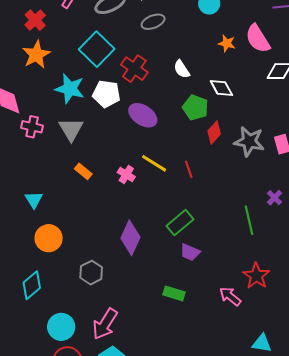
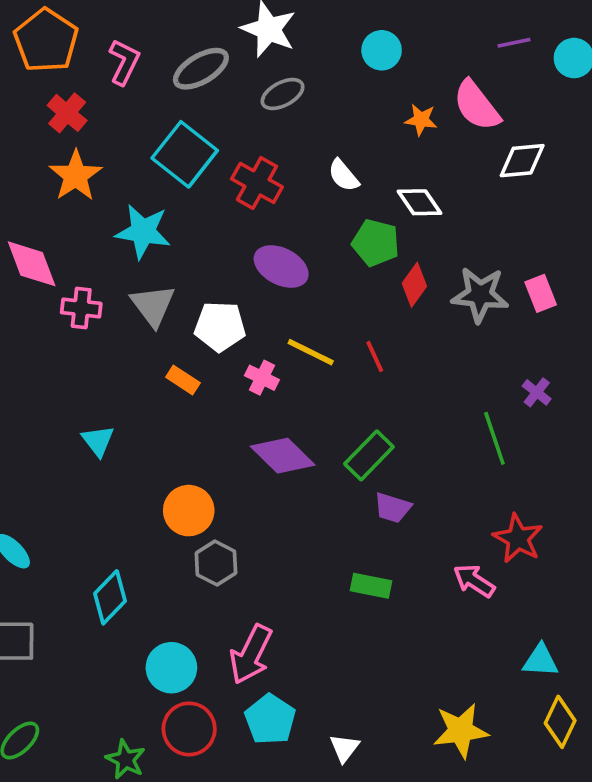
white pentagon: (106, 94) -> (220, 326), moved
orange circle: (49, 238) -> (189, 511), moved
purple diamond: (130, 238) -> (283, 456), moved, turned -64

